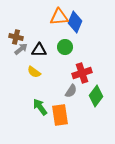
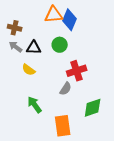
brown cross: (16, 37) -> (15, 28), moved
gray arrow: (21, 49) -> (16, 47), turned -104
green diamond: (96, 96) -> (93, 108), moved, turned 35
orange rectangle: (60, 115) -> (63, 126), moved

